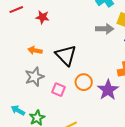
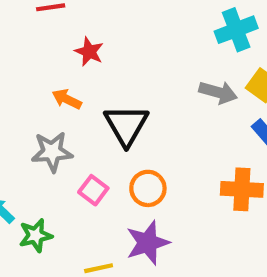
red star: (42, 17) -> (89, 52), moved
purple star: (108, 90) -> (148, 243), moved

